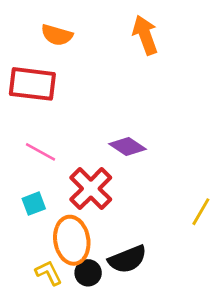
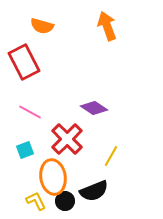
red rectangle: (32, 84) -> (24, 62), turned 56
yellow line: (201, 212) -> (111, 156), moved

